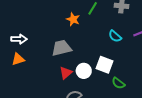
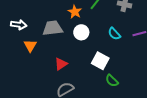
gray trapezoid: (62, 48) -> (53, 28), moved
orange triangle: (18, 59) -> (30, 46), moved, turned -48
white circle: (84, 71) -> (81, 32), moved

